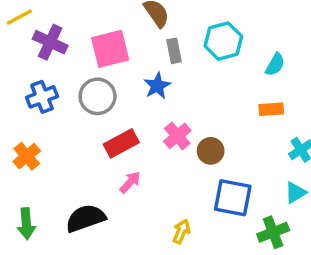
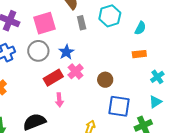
blue star: (157, 86) -> (66, 52), moved
pink cross: (177, 136) -> (76, 71), moved
pink arrow: (130, 182) -> (59, 100), turned 136

